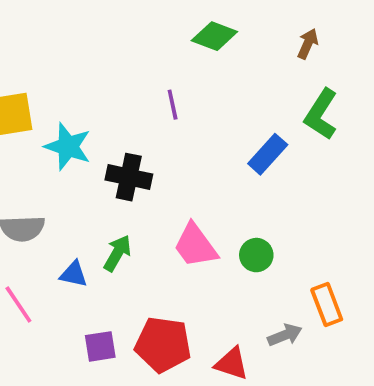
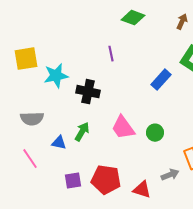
cyan star: (68, 147) -> (56, 76), turned -30

